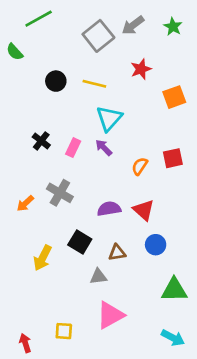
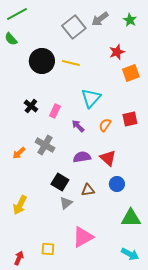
green line: (39, 19) -> (17, 14), moved
red star: (141, 69) -> (117, 52), moved
black circle: (56, 81) -> (42, 61), size x1.6
cyan triangle: (109, 118) -> (91, 98), moved
purple arrow: (104, 148) -> (78, 126), moved
yellow arrow: (43, 258) -> (20, 205), moved
gray triangle: (98, 277) -> (66, 203), moved, turned -32
red arrow: (25, 343) -> (19, 258), turned 40

